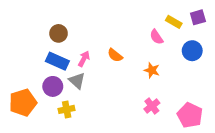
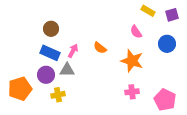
yellow rectangle: (174, 22) -> (148, 11), moved
orange star: (152, 70) -> (132, 61), size x1.6
gray triangle: (77, 81) -> (67, 70), turned -42
pink cross: (152, 106) -> (132, 92), turned 32

